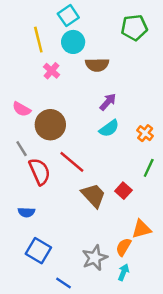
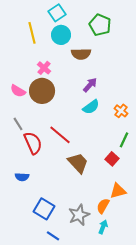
green pentagon: (134, 28) -> (100, 25), moved, turned 30
pink cross: (52, 71) -> (44, 68), moved
brown circle: (50, 125) -> (42, 91), moved
red square: (123, 191) -> (112, 159), moved
blue square: (38, 251) -> (44, 209), moved

